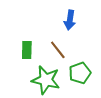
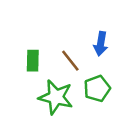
blue arrow: (70, 20) -> (101, 44), moved

